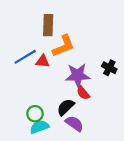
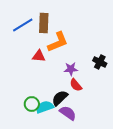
blue line: (25, 57) -> (23, 25), moved
purple star: (78, 75) -> (71, 69), size x0.6
cyan semicircle: (39, 127) -> (45, 107), moved

